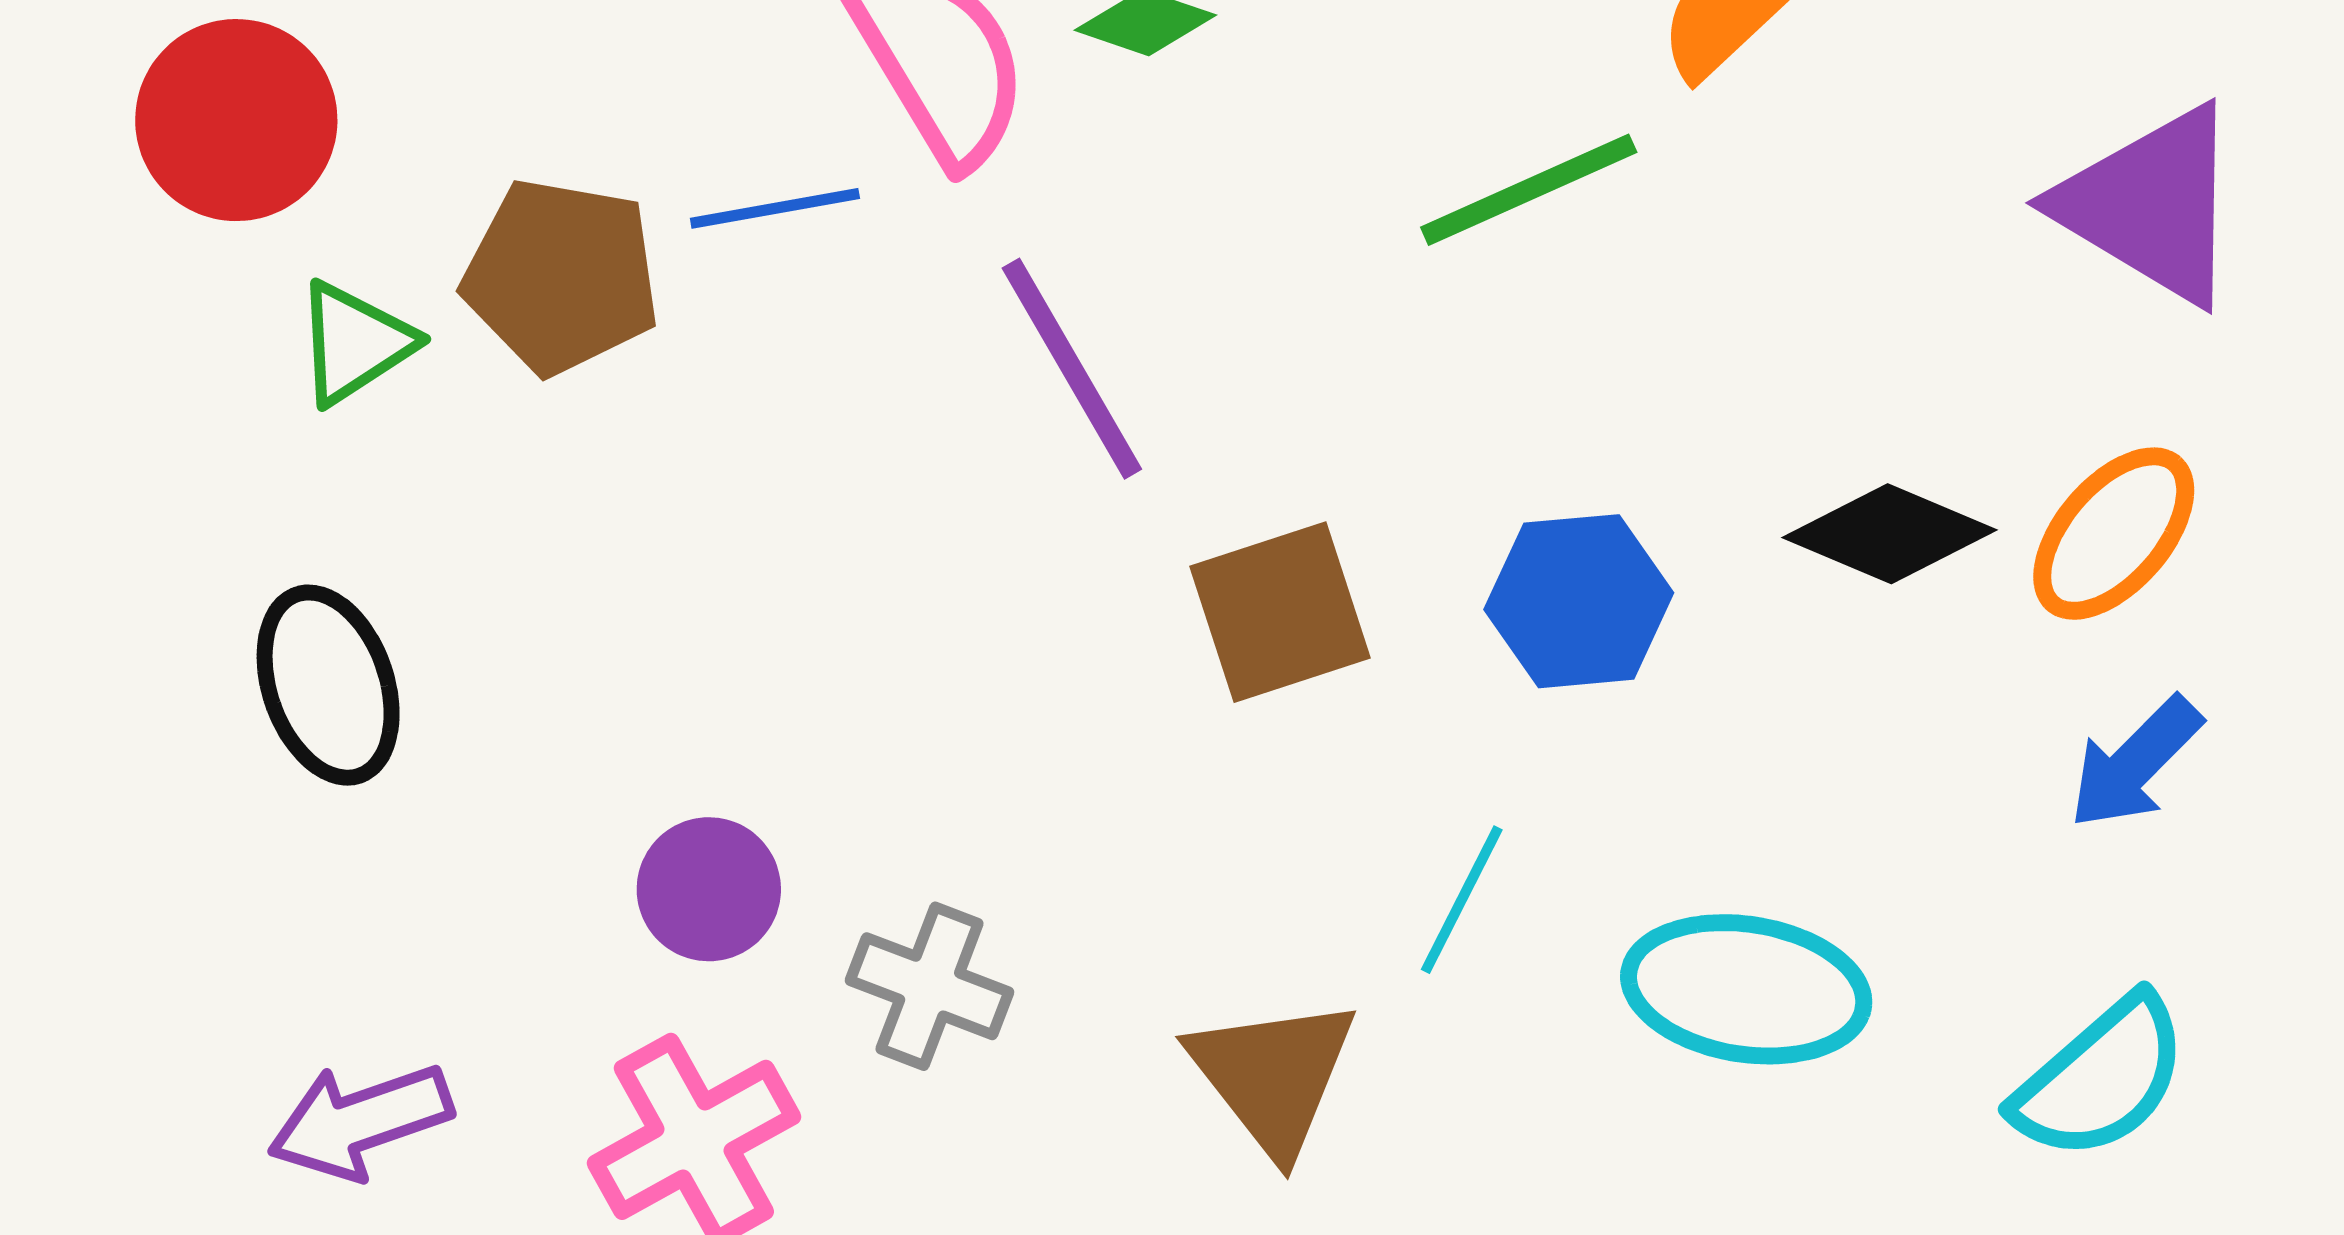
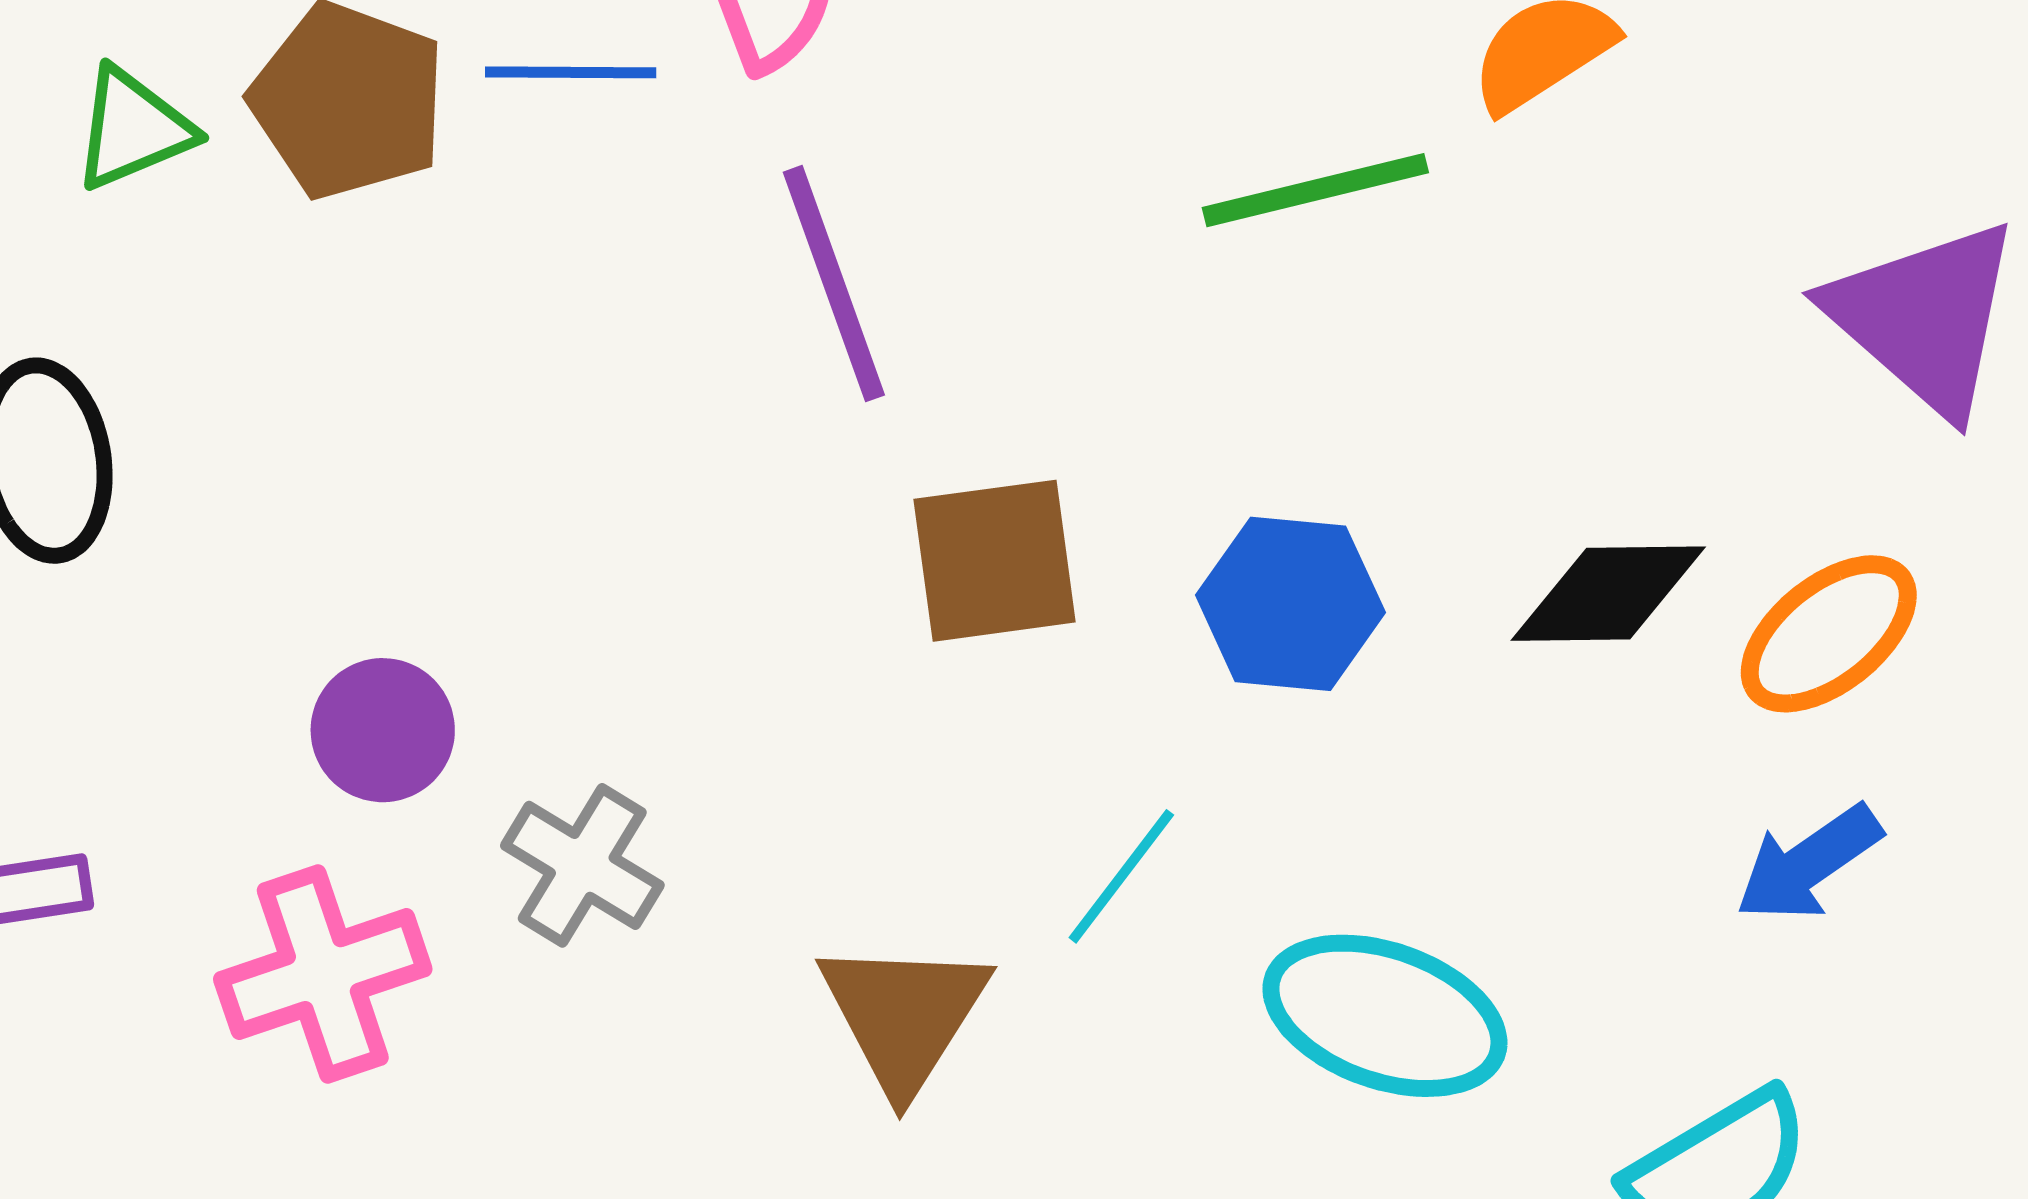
black diamond: (1890, 534) -> (1608, 594), turned -34

